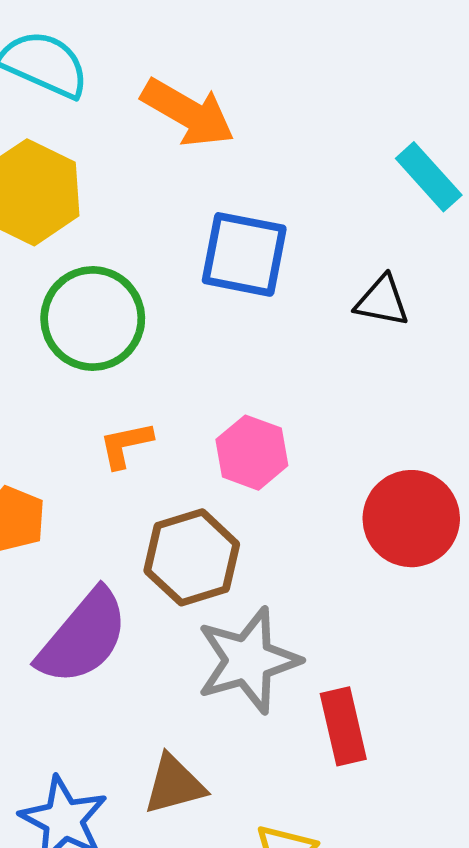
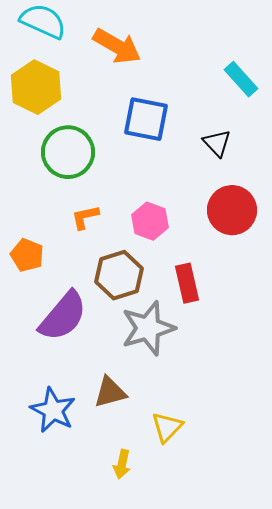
black triangle: (382, 301) -> (217, 143), turned 36
red circle: (411, 519) -> (232, 210), moved
red rectangle: (343, 726) -> (187, 283), moved

